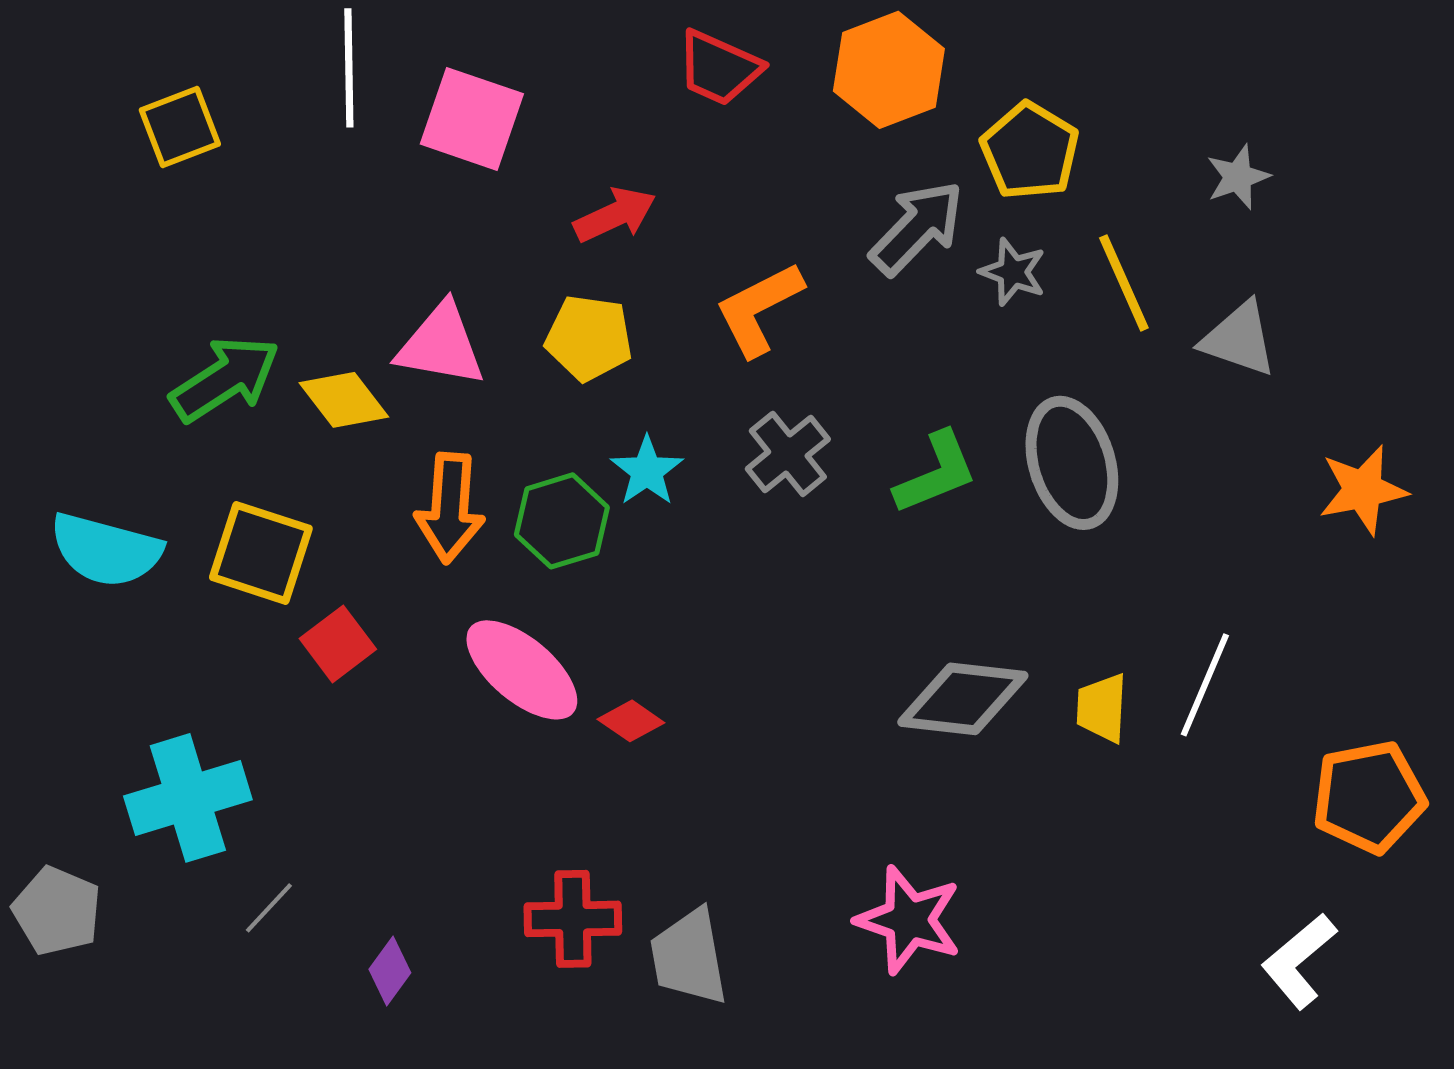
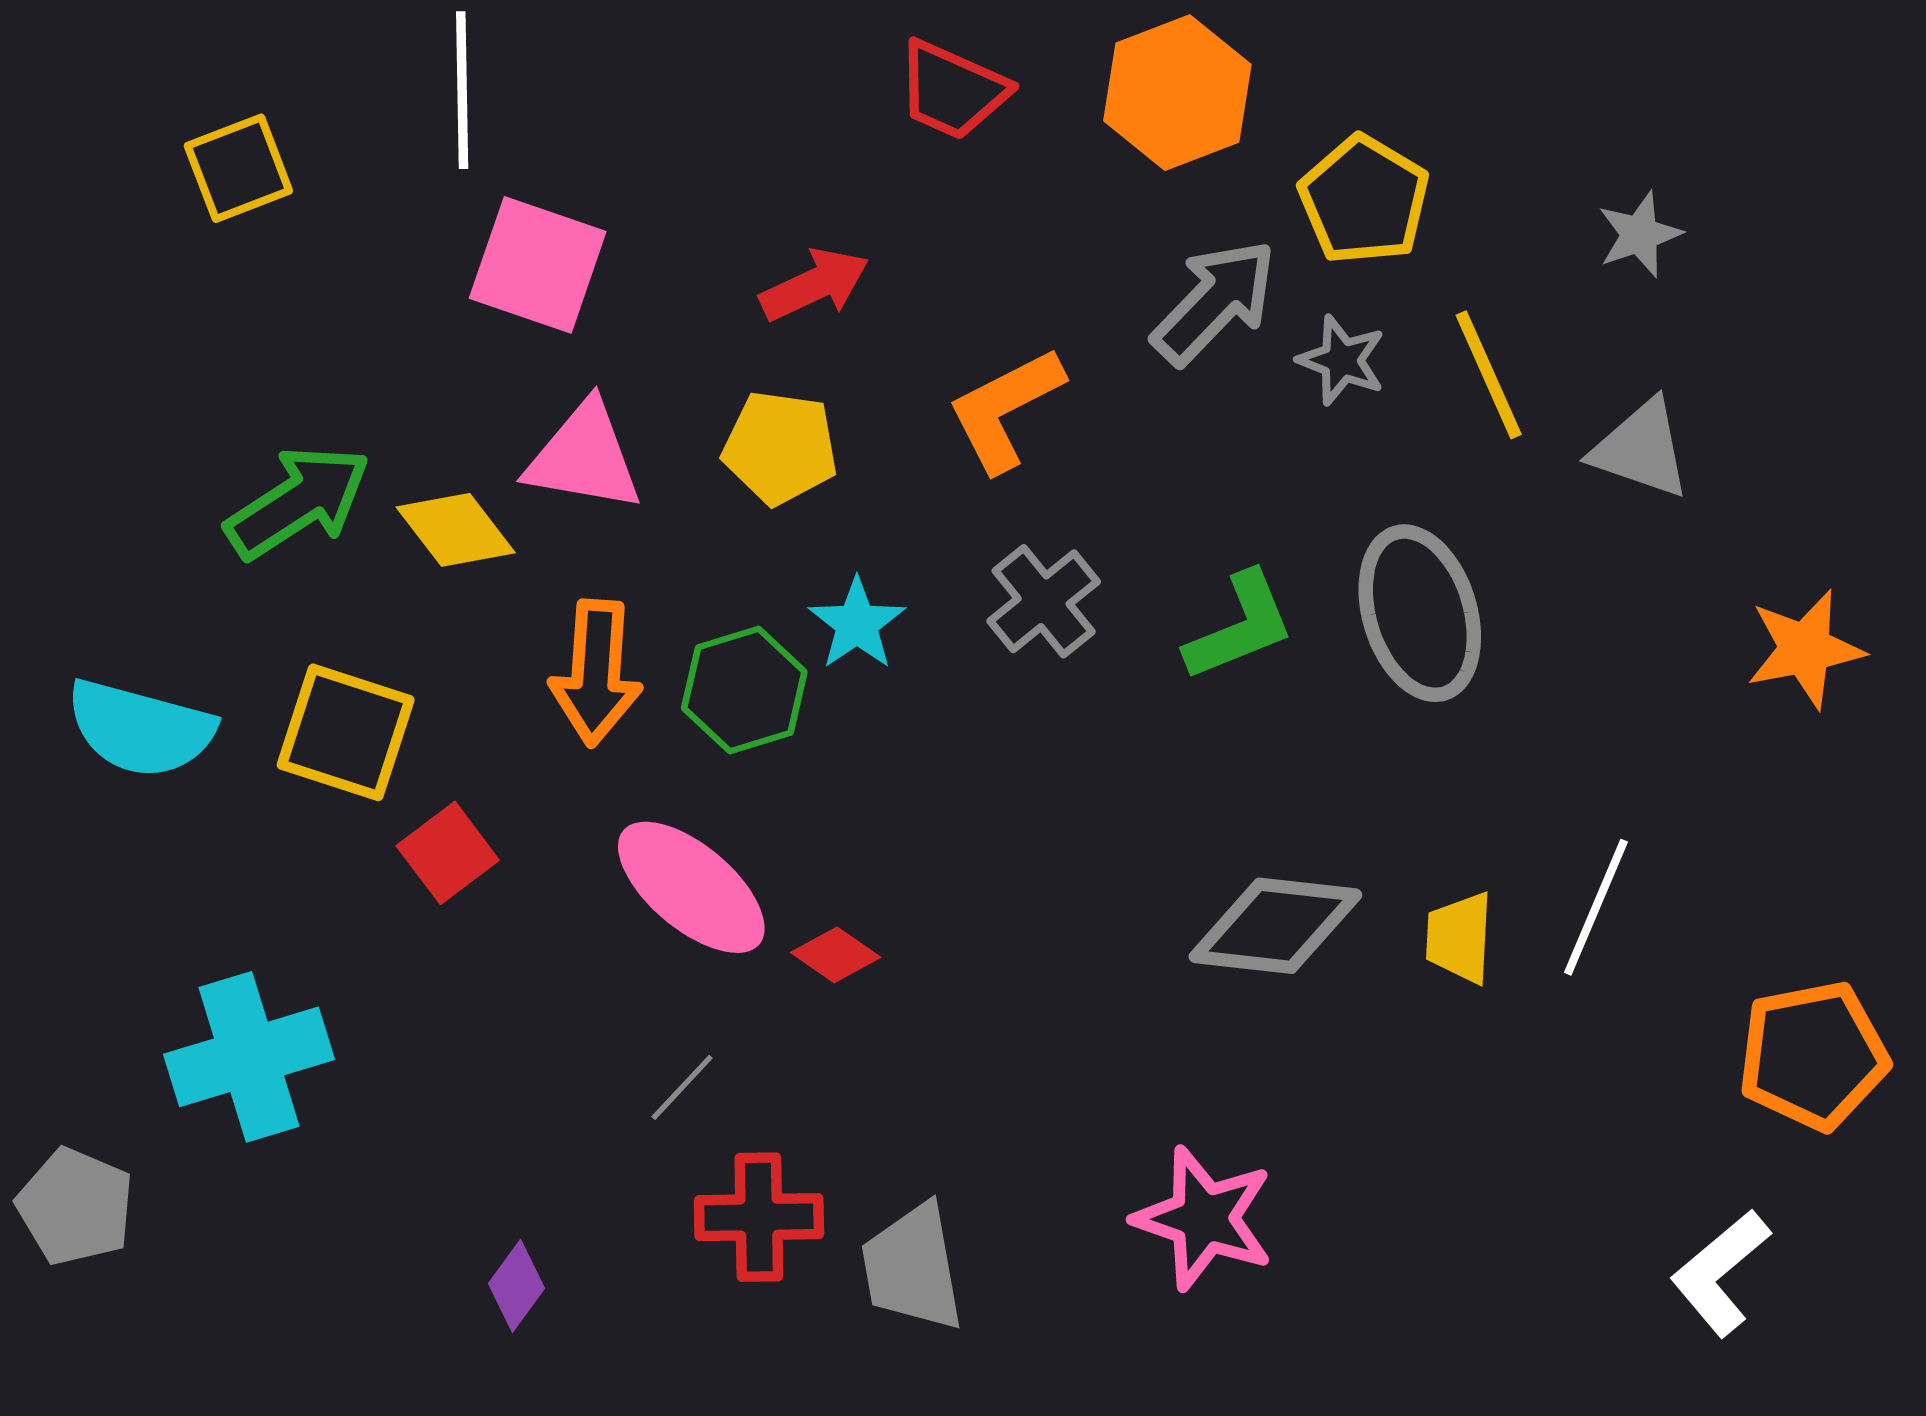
pink square: (472, 119) -> (538, 265), moved
gray line: (269, 908) -> (682, 1087), moved

